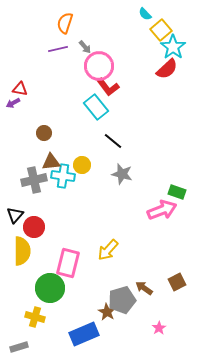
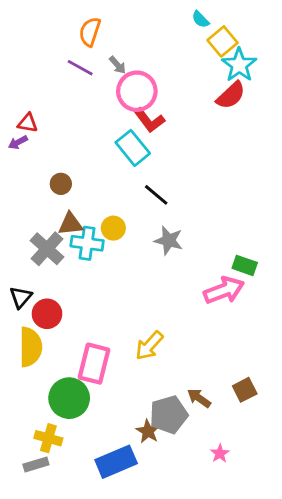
purple line: (58, 49) -> (80, 68), turned 42
gray cross: (34, 180) -> (47, 249), turned -35
gray rectangle: (19, 347) -> (36, 464), moved

